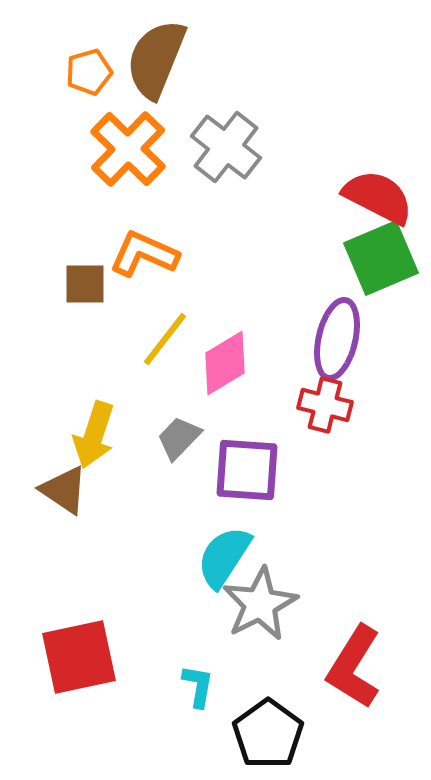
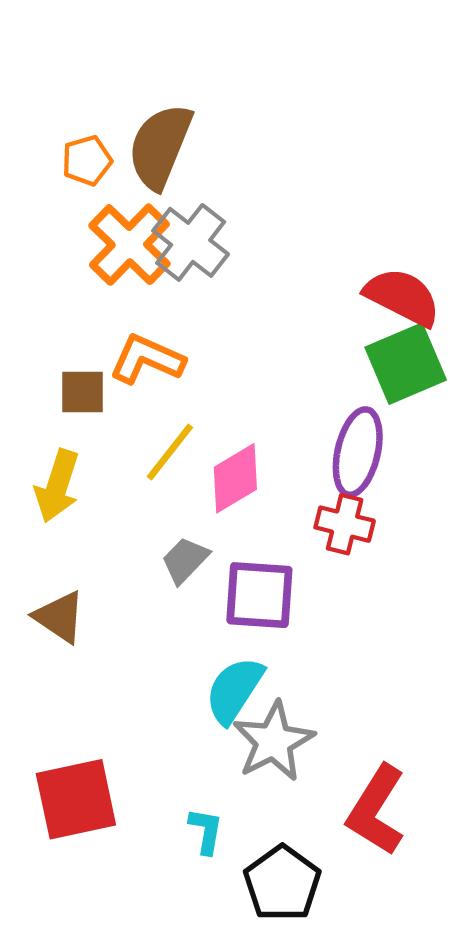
gray cross: (226, 147) -> (191, 242), moved
yellow arrow: (94, 435) -> (57, 486), moved

